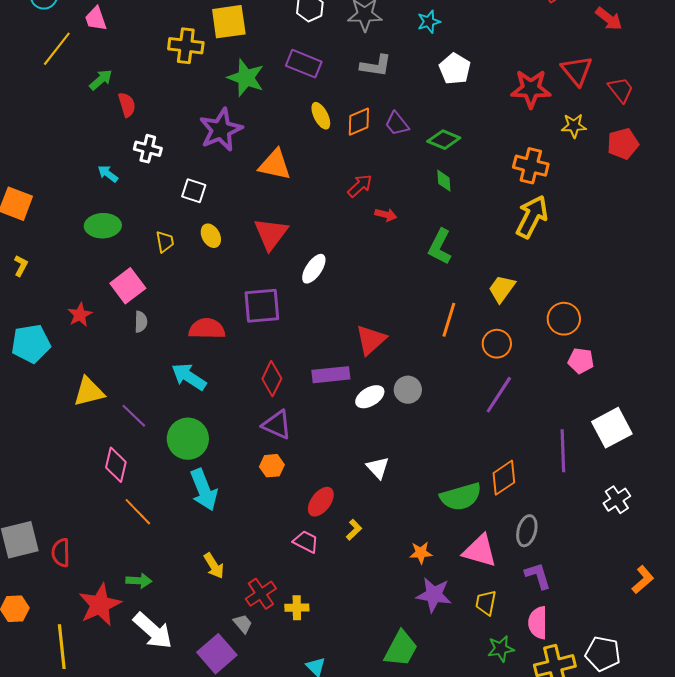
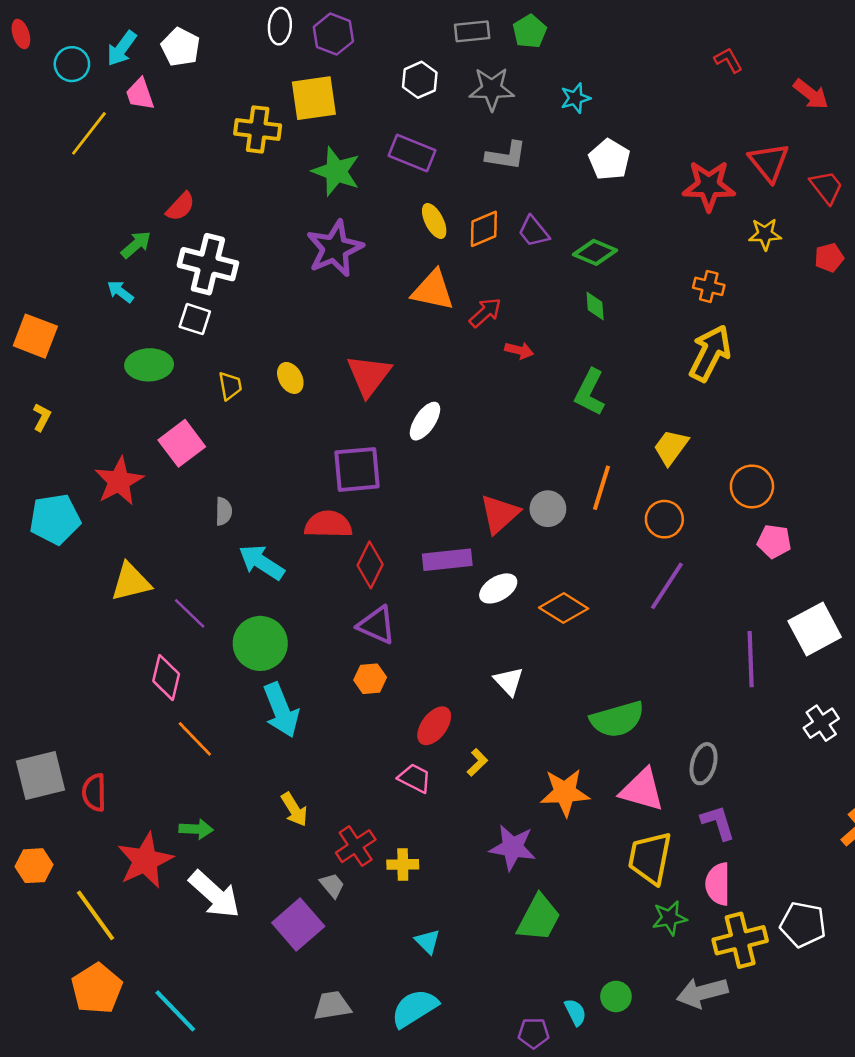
green arrow: (101, 80) -> (136, 245), moved
red semicircle: (127, 105) -> (180, 207), turned 60
purple star: (221, 130) -> (335, 248), moved
red pentagon: (623, 144) -> (829, 258), size x0.7
white cross: (148, 149) -> (208, 264), size x1.6
orange triangle: (275, 165) -> (433, 290), moved
orange cross: (531, 166) -> (709, 286), size x0.7
cyan arrow: (108, 174) -> (120, 292), moved
white square: (194, 191) -> (195, 319), moved
red star: (80, 315) -> (119, 481), size x1.5
gray semicircle: (141, 322) -> (224, 511), moved
red semicircle: (207, 329) -> (328, 524), moved
gray circle: (408, 390) -> (548, 509), moved
orange diamond: (504, 478) -> (564, 608), moved, turned 66
orange star: (421, 553) -> (565, 792), size x1.6
purple star: (434, 595) -> (513, 847), moved
yellow trapezoid: (486, 603) -> (650, 858), size x1.6
yellow line: (62, 647) -> (95, 915), turned -30

